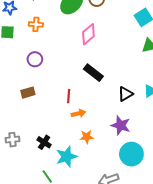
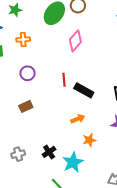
black rectangle: (93, 73) -> (84, 90), moved
red line: (69, 96) -> (64, 80), moved
black cross: (44, 142) -> (49, 152), turned 32

